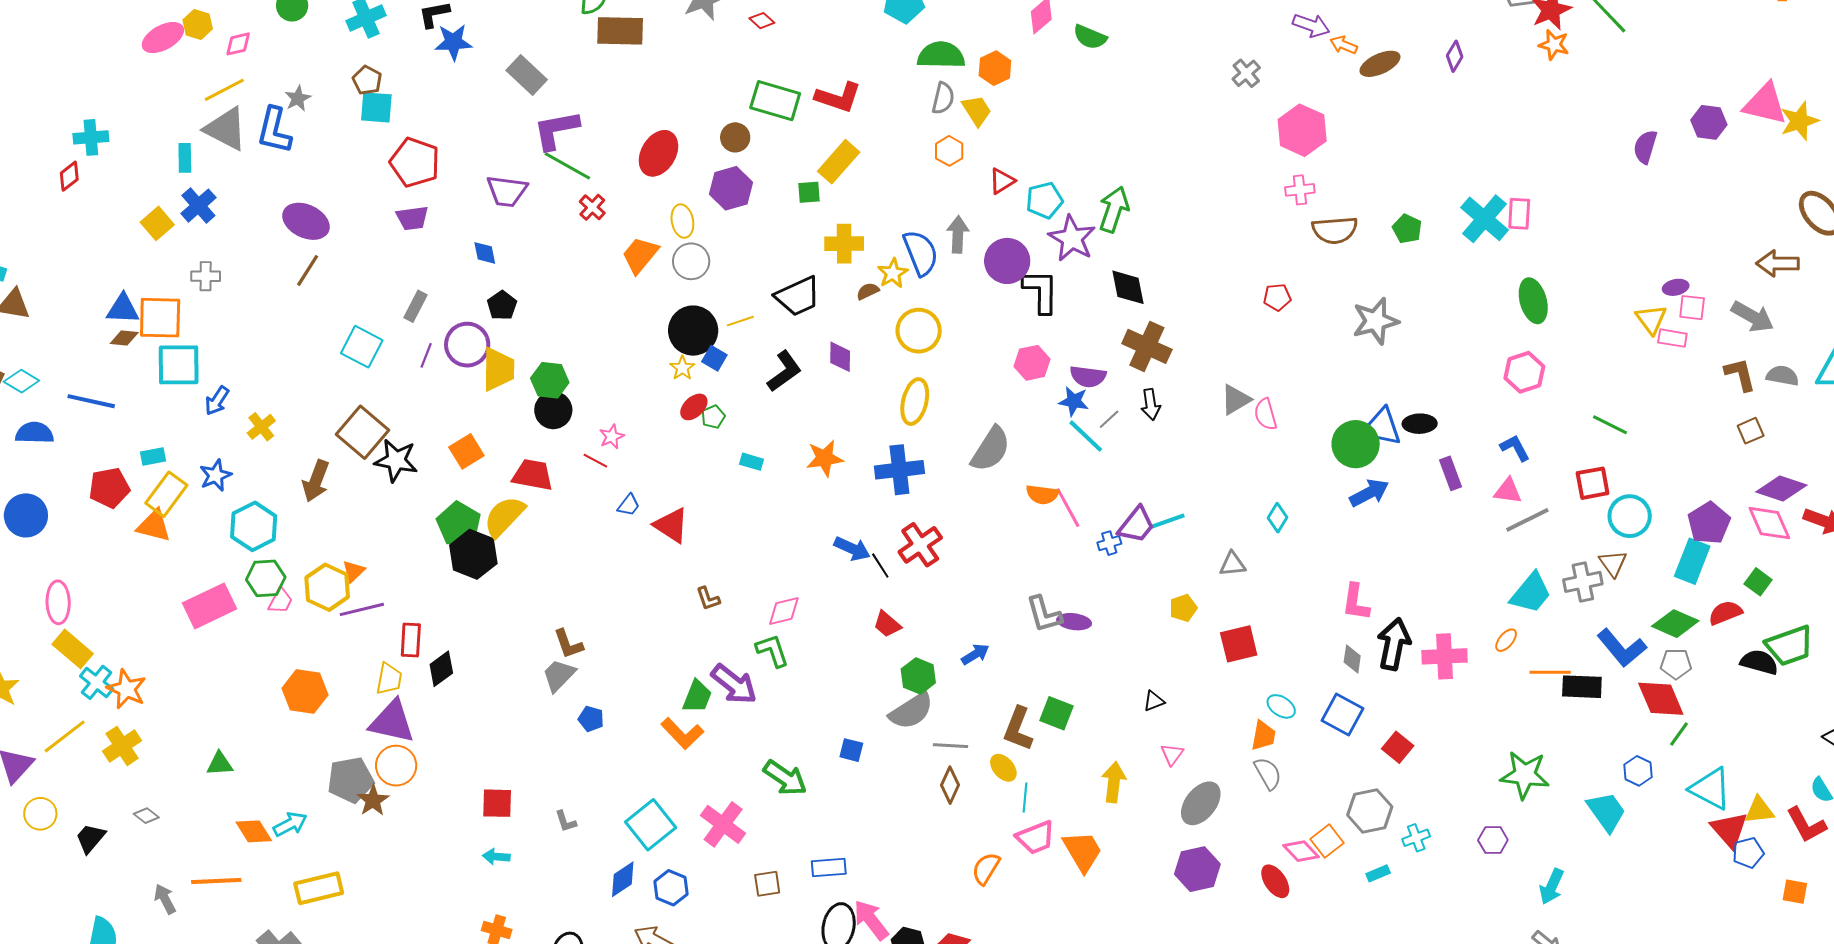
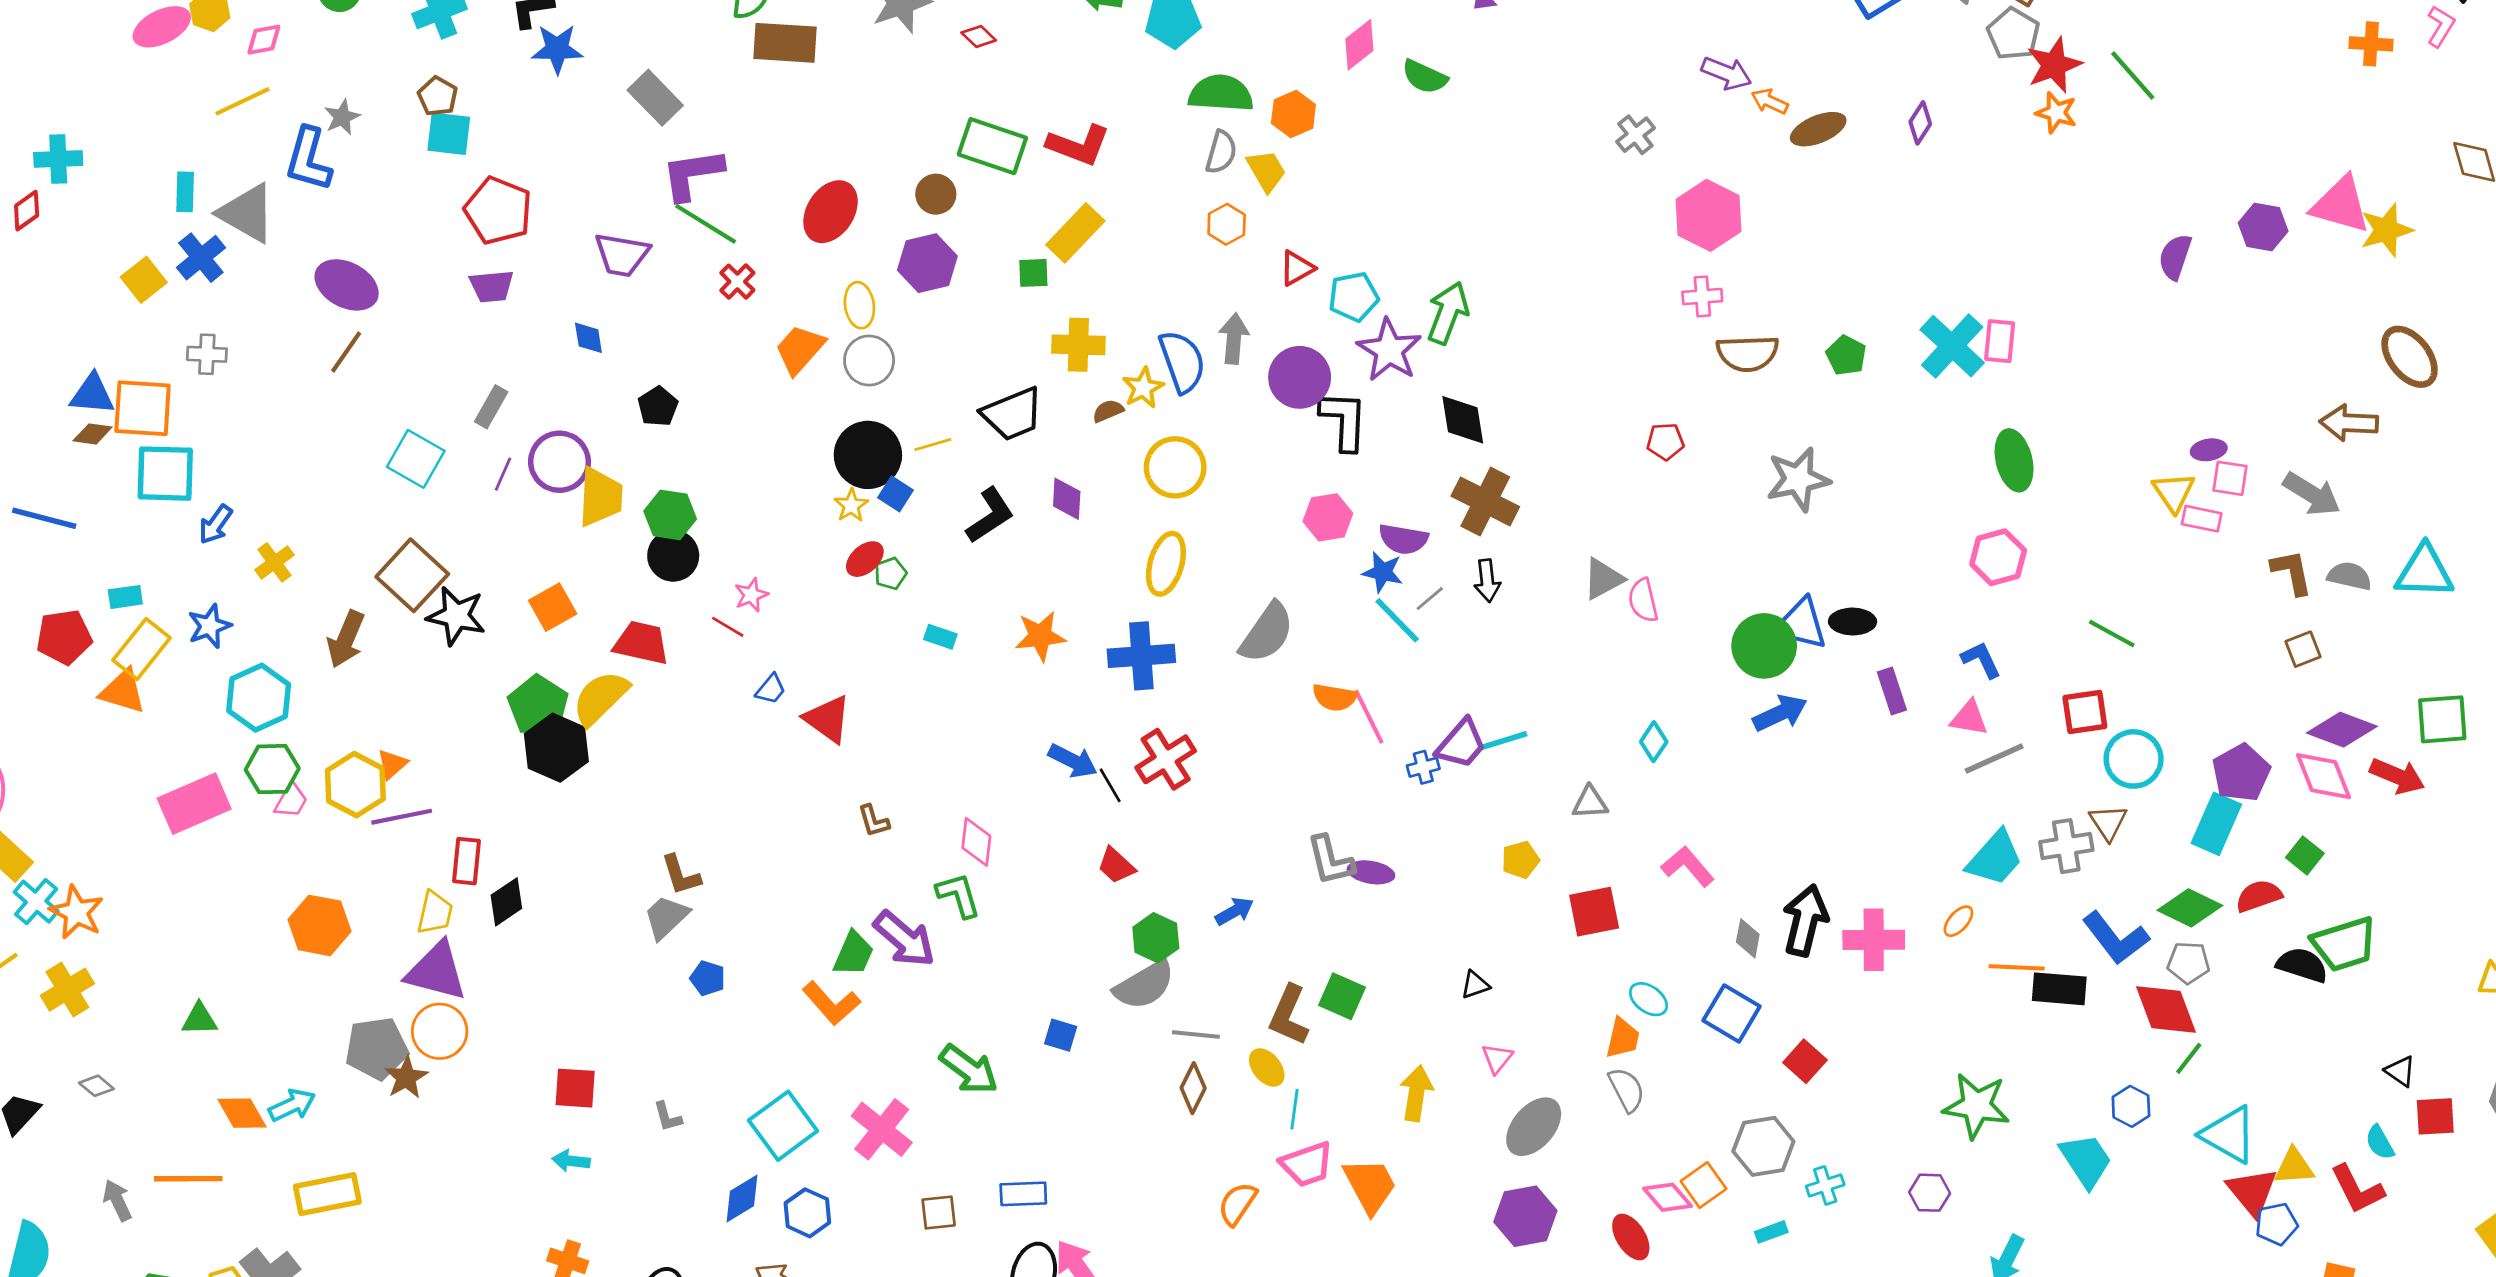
gray triangle: (226, 129) -> (247, 213), moved
black pentagon: (502, 305) -> (658, 406), moved
pink L-shape: (1356, 602) -> (1688, 866), moved, turned 129
pink diamond: (784, 611) -> (976, 842), turned -72

